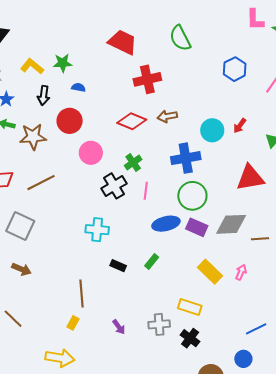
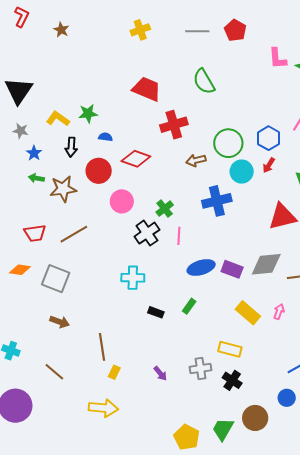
blue hexagon: (235, 69) -> (268, 138), moved
red diamond: (132, 121) -> (136, 159), moved
green circle: (192, 196) -> (228, 143), moved
brown line: (82, 294) -> (102, 347), moved

